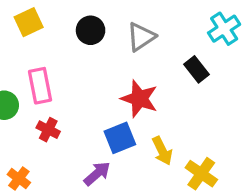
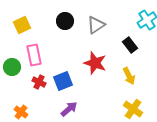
yellow square: (29, 22) -> (22, 25), moved
blue square: (120, 138) -> (63, 81), moved
yellow arrow: (162, 151) -> (129, 76), moved

